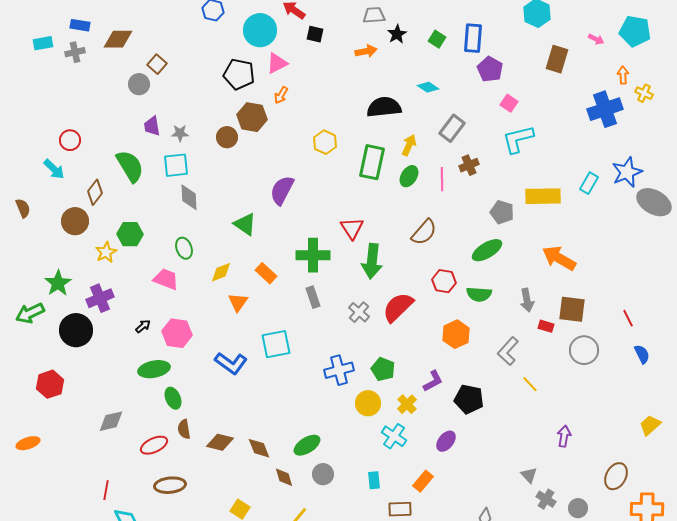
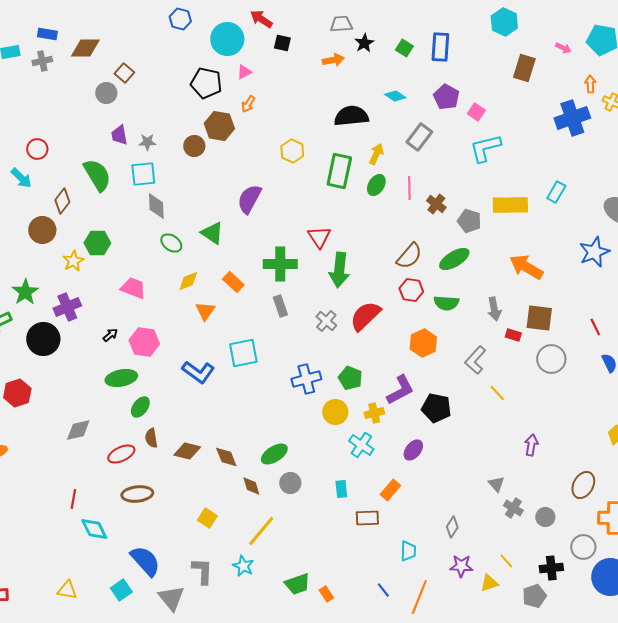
pink triangle: (277, 63) -> (244, 72), size x0.7
purple pentagon: (490, 69) -> (446, 97), moved
brown cross: (469, 165) -> (436, 204), moved, turned -30
blue star: (627, 172) -> (594, 252), moved
brown semicircle: (424, 232) -> (409, 256), moved
green ellipse: (184, 248) -> (171, 243), moved, turned -35
purple L-shape: (433, 381) -> (400, 390), size x1.4
green ellipse: (173, 398) -> (140, 407), turned 60
yellow cross: (407, 404) -> (374, 413), turned 30

